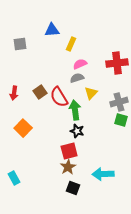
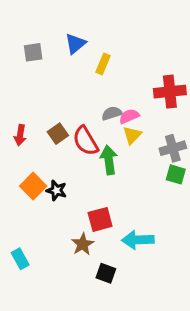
blue triangle: (52, 30) -> (75, 44), turned -35
gray square: (20, 44) -> (33, 52), moved
pink semicircle: (80, 64) -> (129, 116), moved
black star: (77, 131) -> (56, 190), moved
brown star: (68, 167) -> (83, 244), moved
cyan arrow: (103, 174) -> (138, 240), moved

